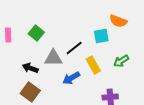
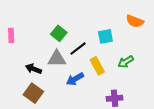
orange semicircle: (118, 21) -> (135, 21), moved
green square: (36, 33) -> (59, 33), moved

